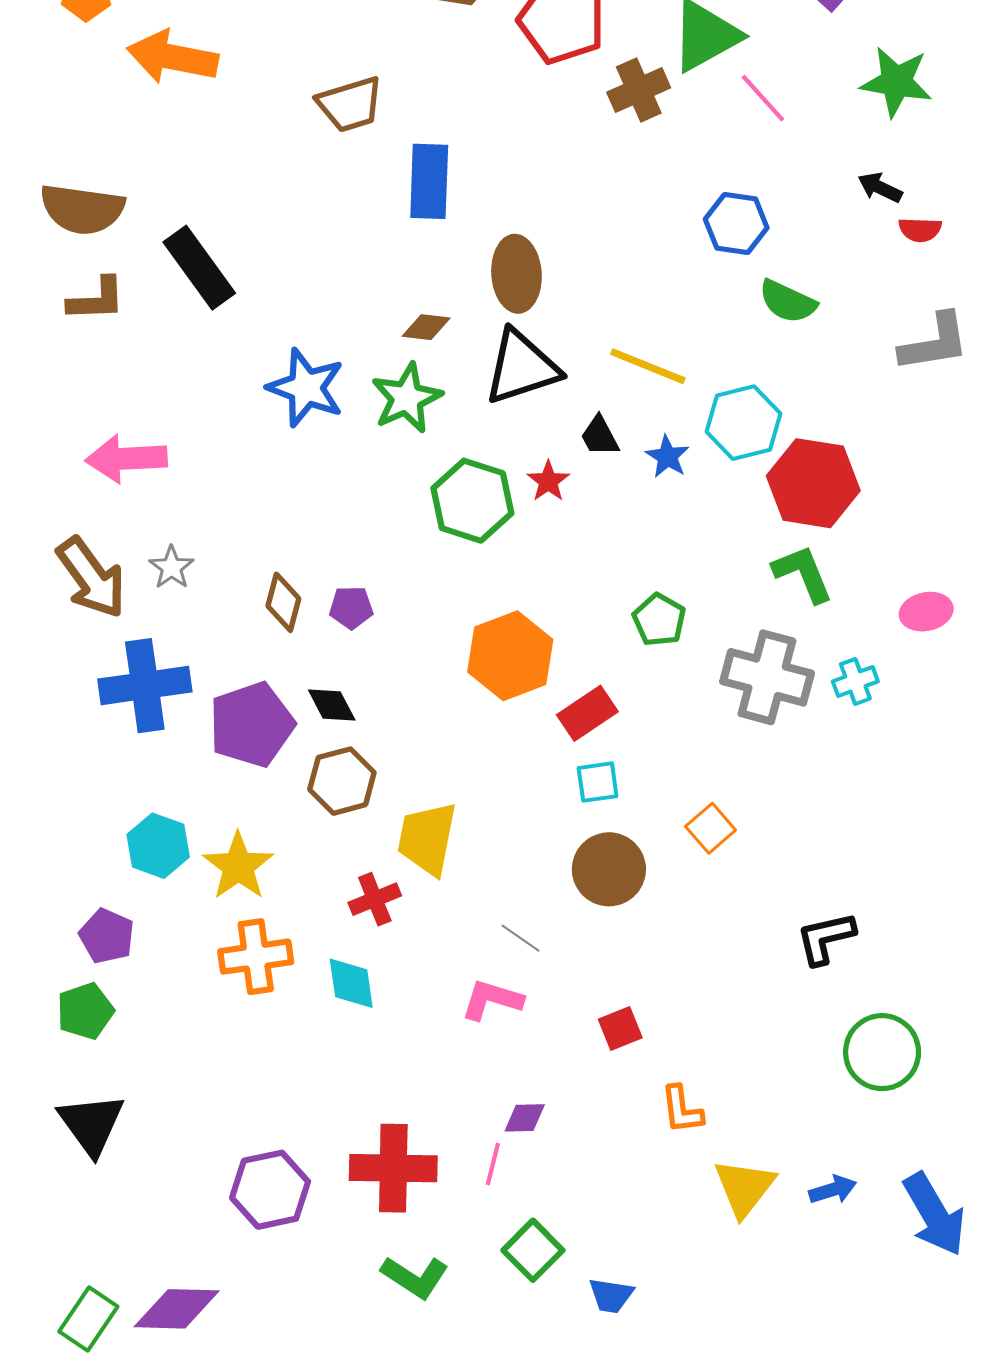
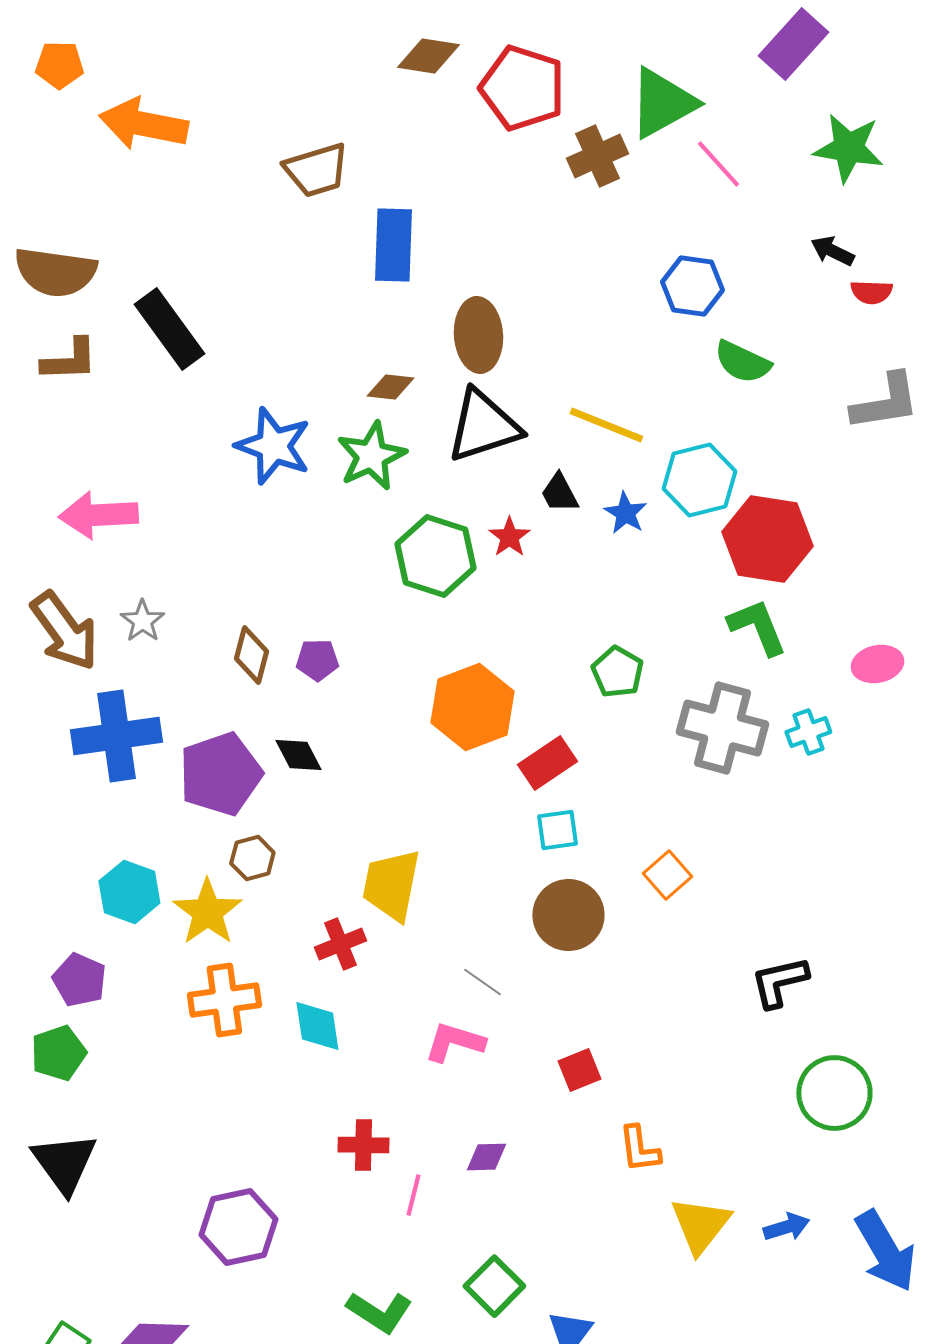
brown hexagon: (342, 781) -> (252, 858), moved, size x0.7
pink line: (493, 1164) -> (413, 1195), moved
red cross: (393, 1168) -> (363, 1145), moved, size x0.6

